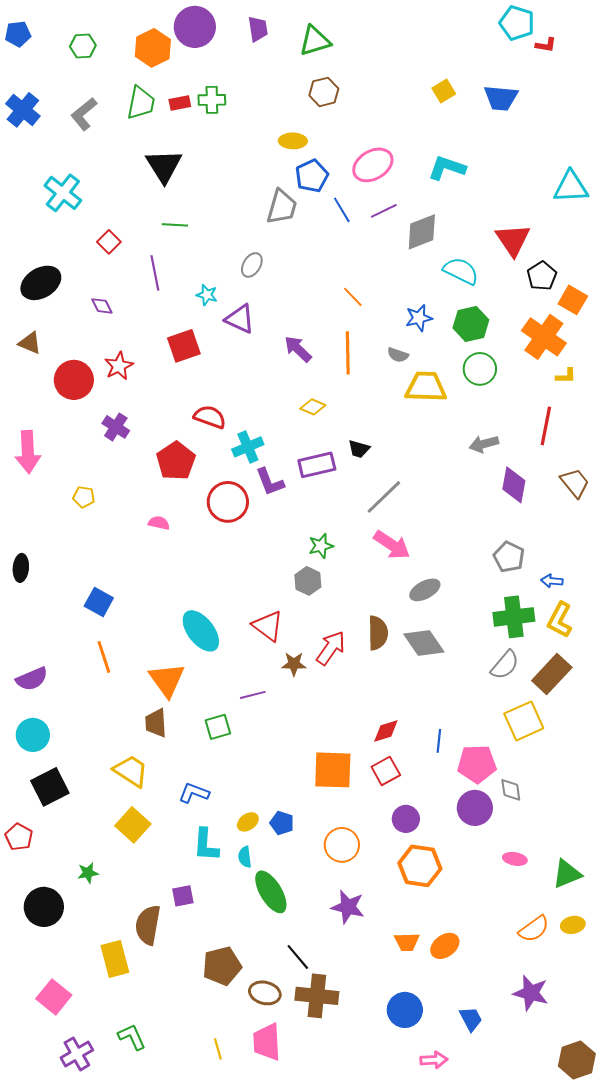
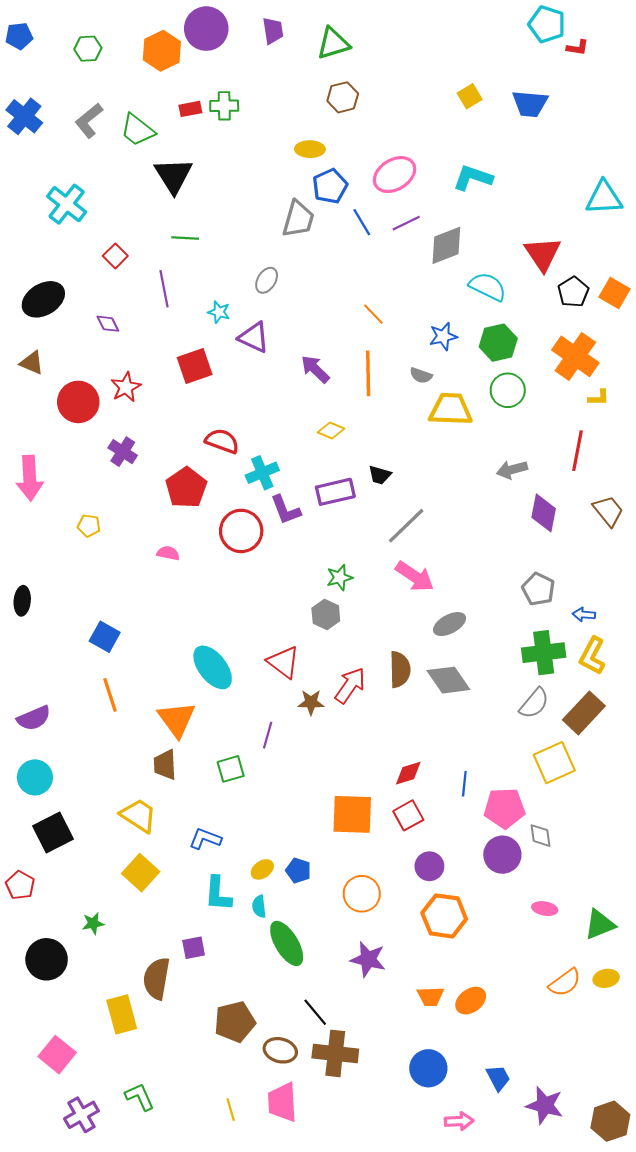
green trapezoid: (141, 103) -> (138, 130), moved, turned 117
orange square: (573, 300) -> (615, 293), moved
purple line: (253, 695) -> (268, 735), turned -60
purple star: (531, 993) -> (545, 1105), moved

